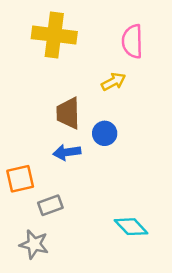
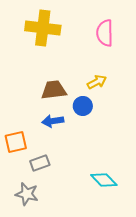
yellow arrow: (113, 82) -> (97, 82), moved
brown trapezoid: (68, 113) -> (54, 90), turned 84

